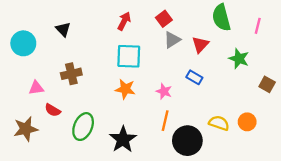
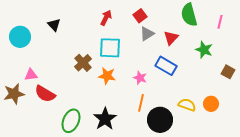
brown cross: (71, 74) -> (83, 63), moved, turned -30
blue rectangle: (194, 77) -> (166, 66), size x1.5
red semicircle: (53, 110) -> (45, 94), size x1.5
green ellipse: (83, 127) -> (71, 121), moved
brown star: (26, 129) -> (14, 94), moved

